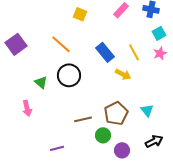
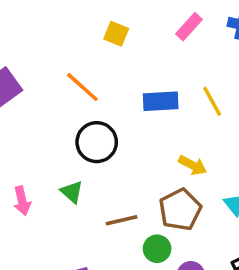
blue rectangle: (105, 52) -> (161, 101), turned -54
yellow arrow: (123, 74) -> (193, 165), moved
green triangle: (41, 82) -> (72, 192), moved

